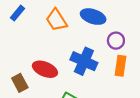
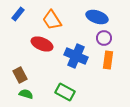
blue ellipse: (93, 17) -> (97, 17), moved
red ellipse: (45, 69) -> (42, 44), moved

